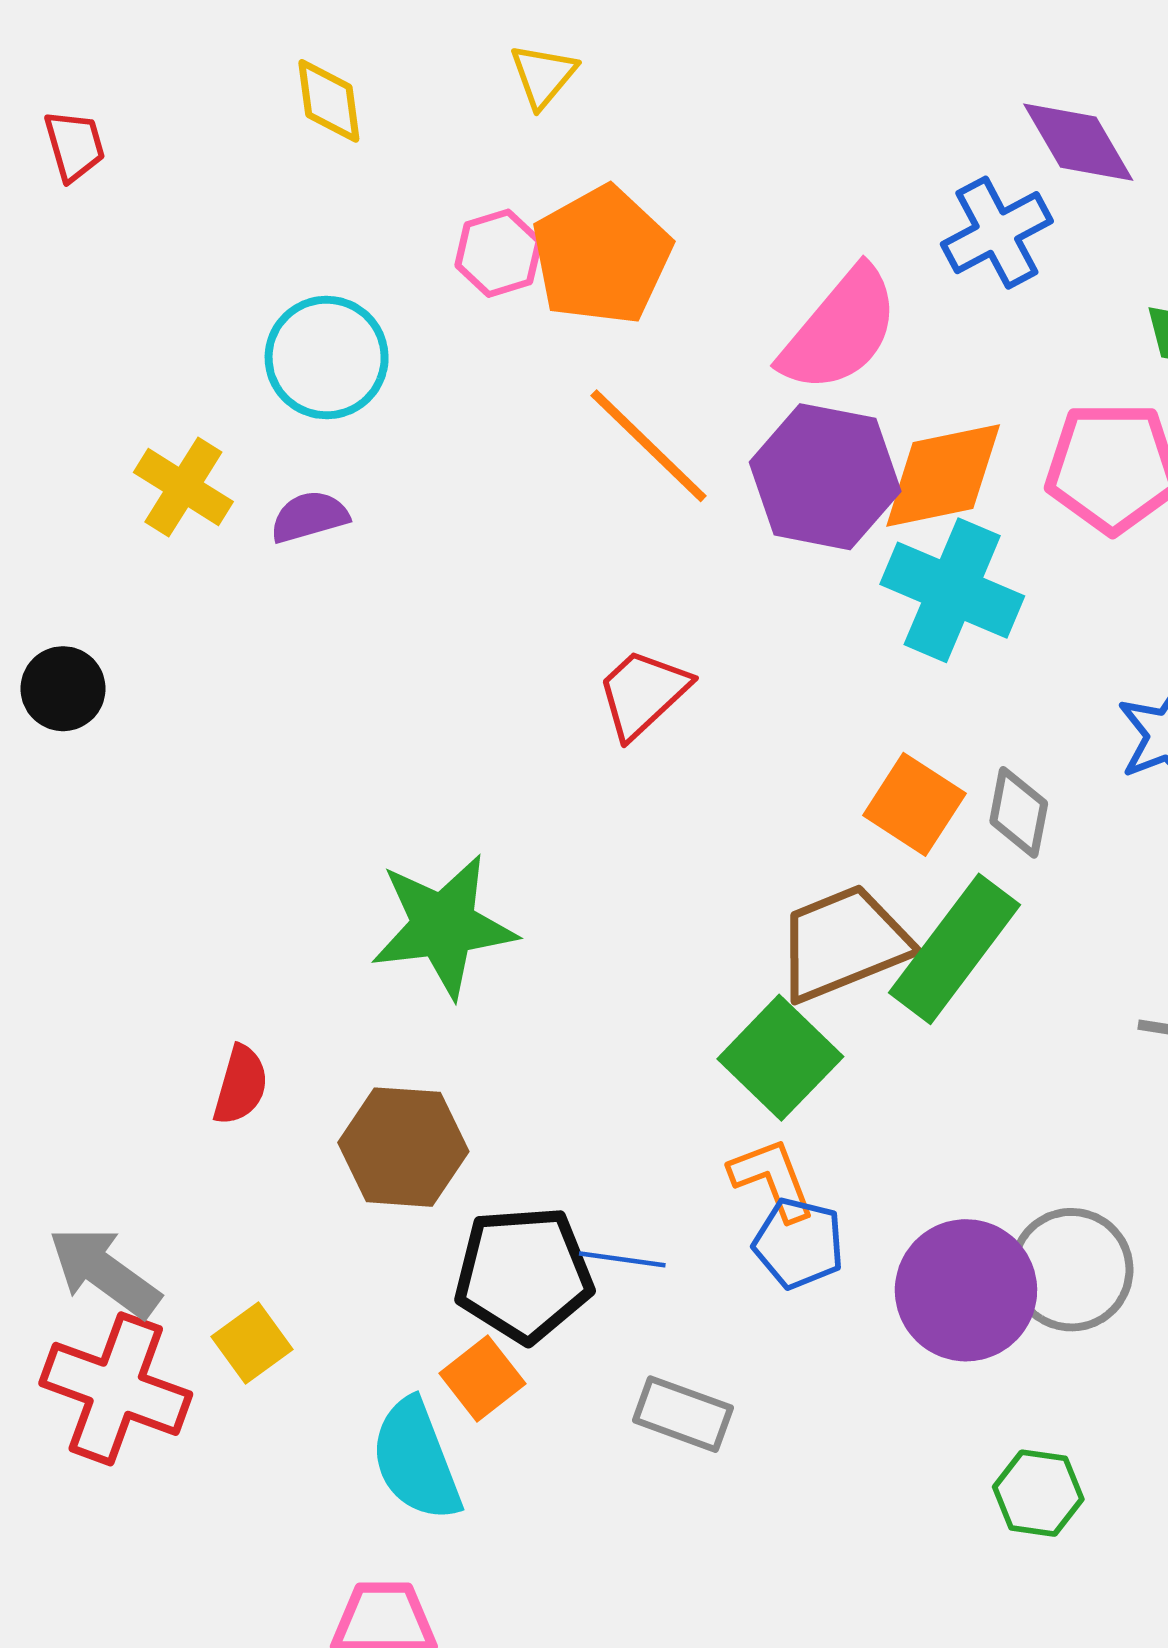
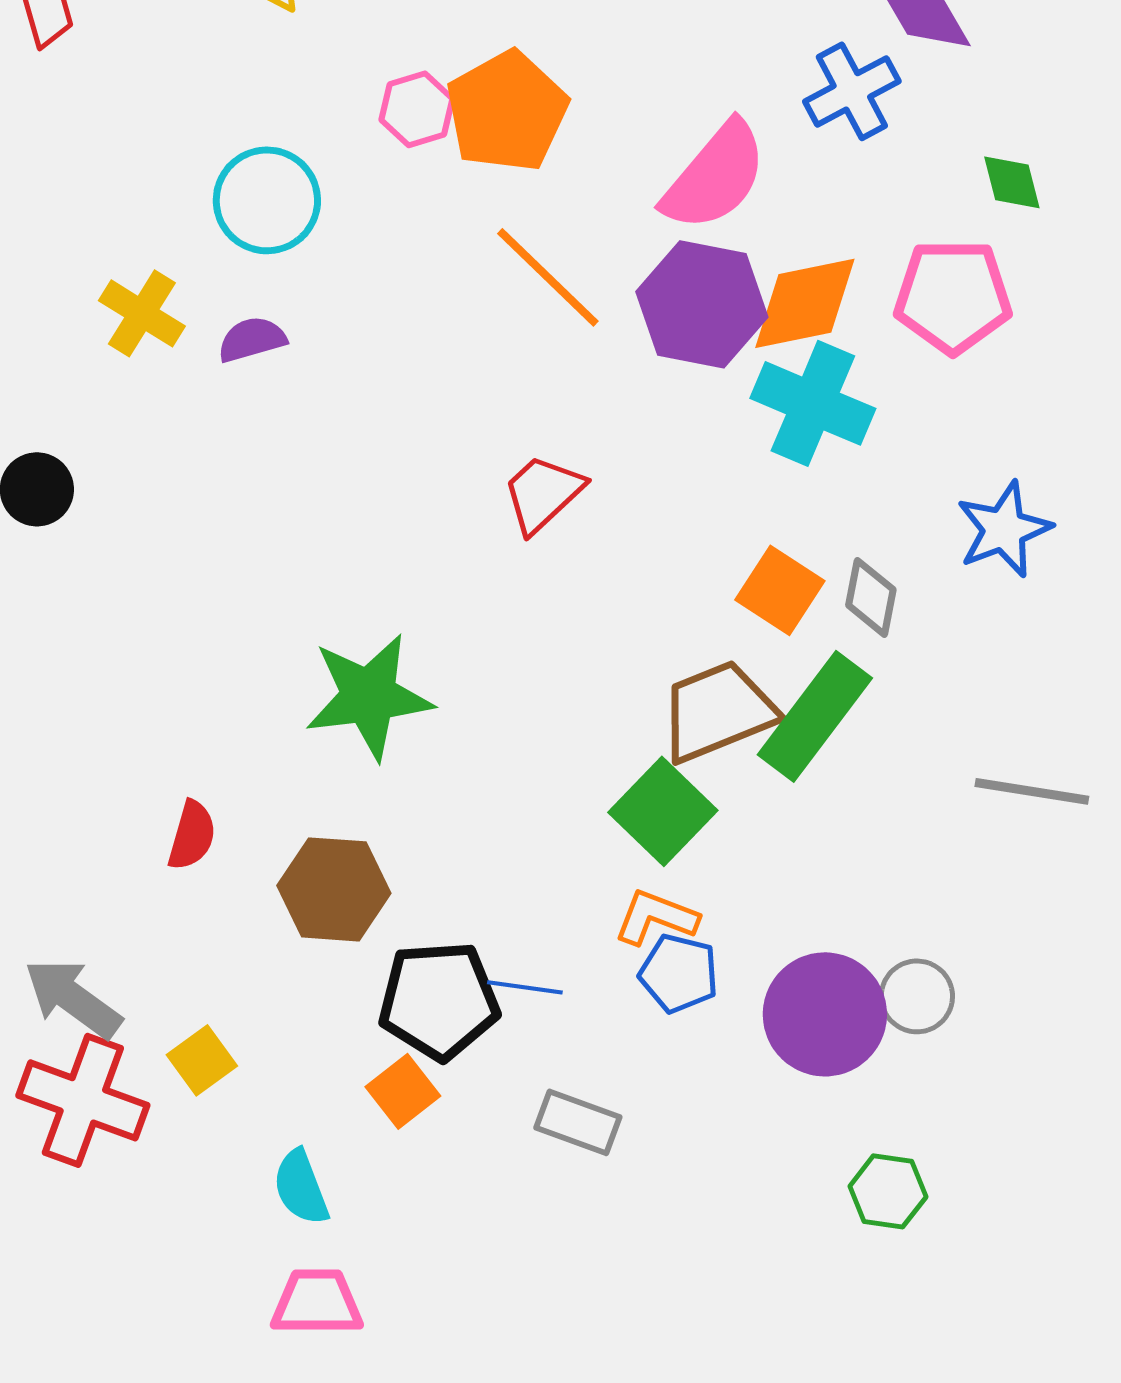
orange L-shape: (772, 1179) -> (656, 917), turned -48
gray circle: (1071, 1270) -> (917, 996), size x0.7
cyan semicircle: (416, 1460) -> (301, 1187), moved, size x0.7

